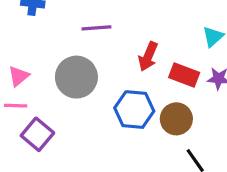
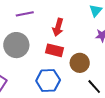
red rectangle: (184, 75) -> (54, 50), moved
blue hexagon: (134, 110) -> (48, 80), moved

